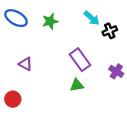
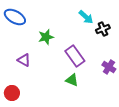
green star: (50, 21) -> (46, 37), moved
green triangle: (77, 85) -> (72, 80), turned 32

